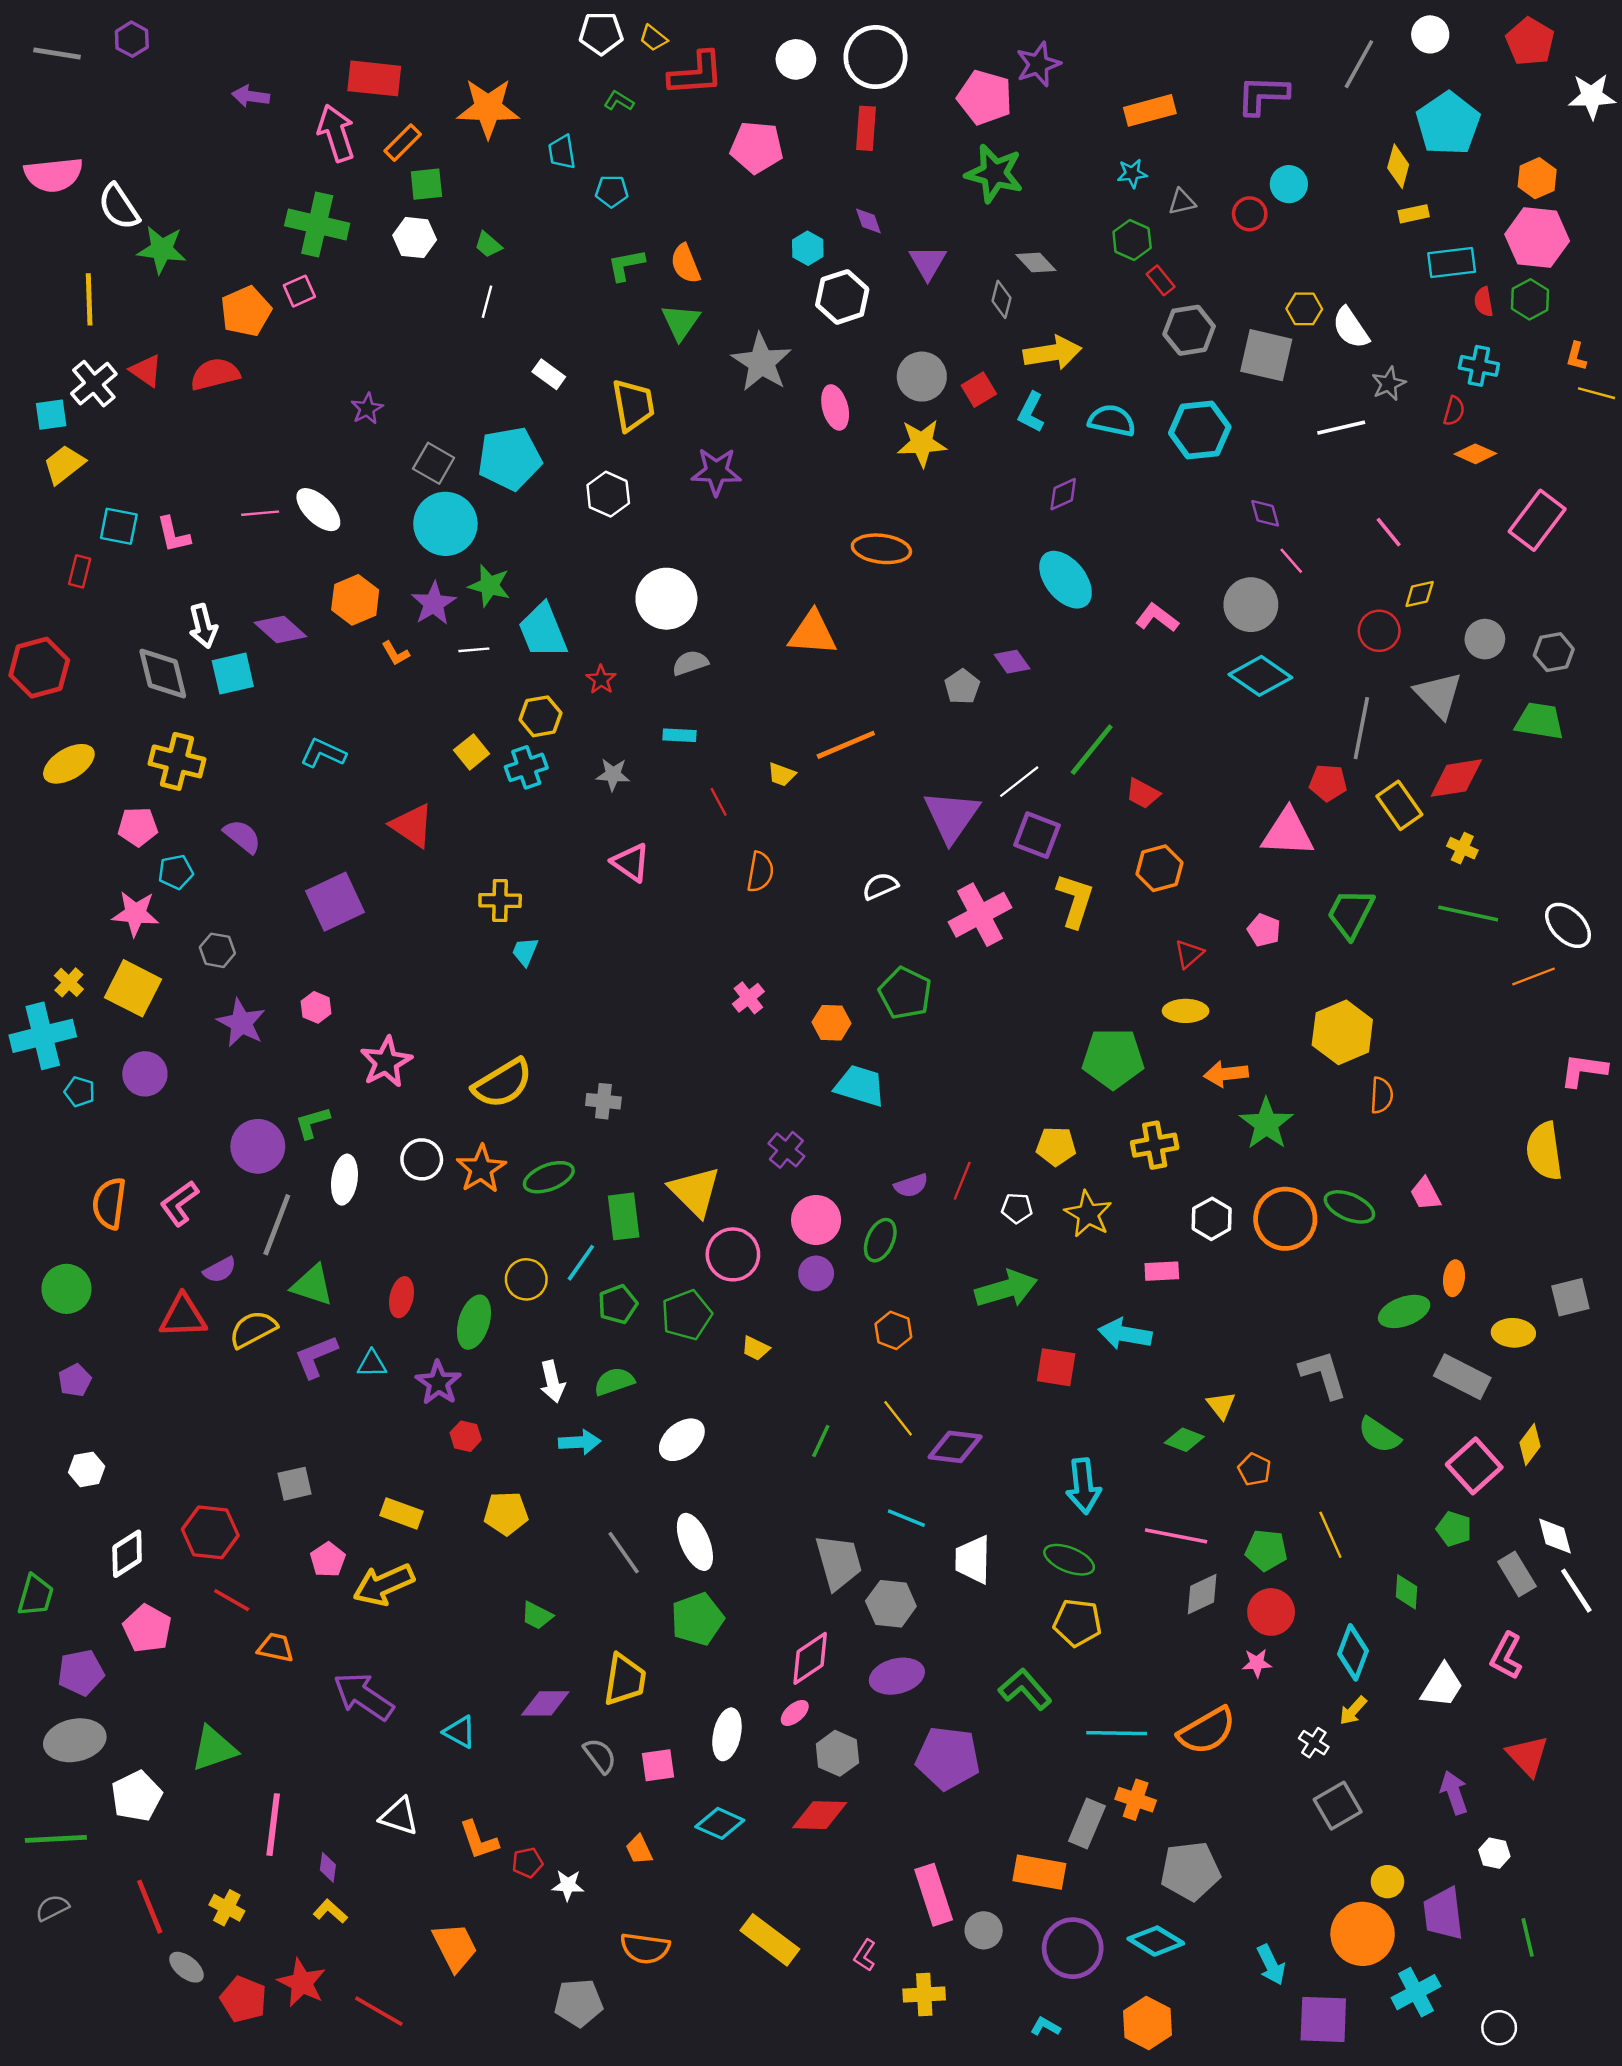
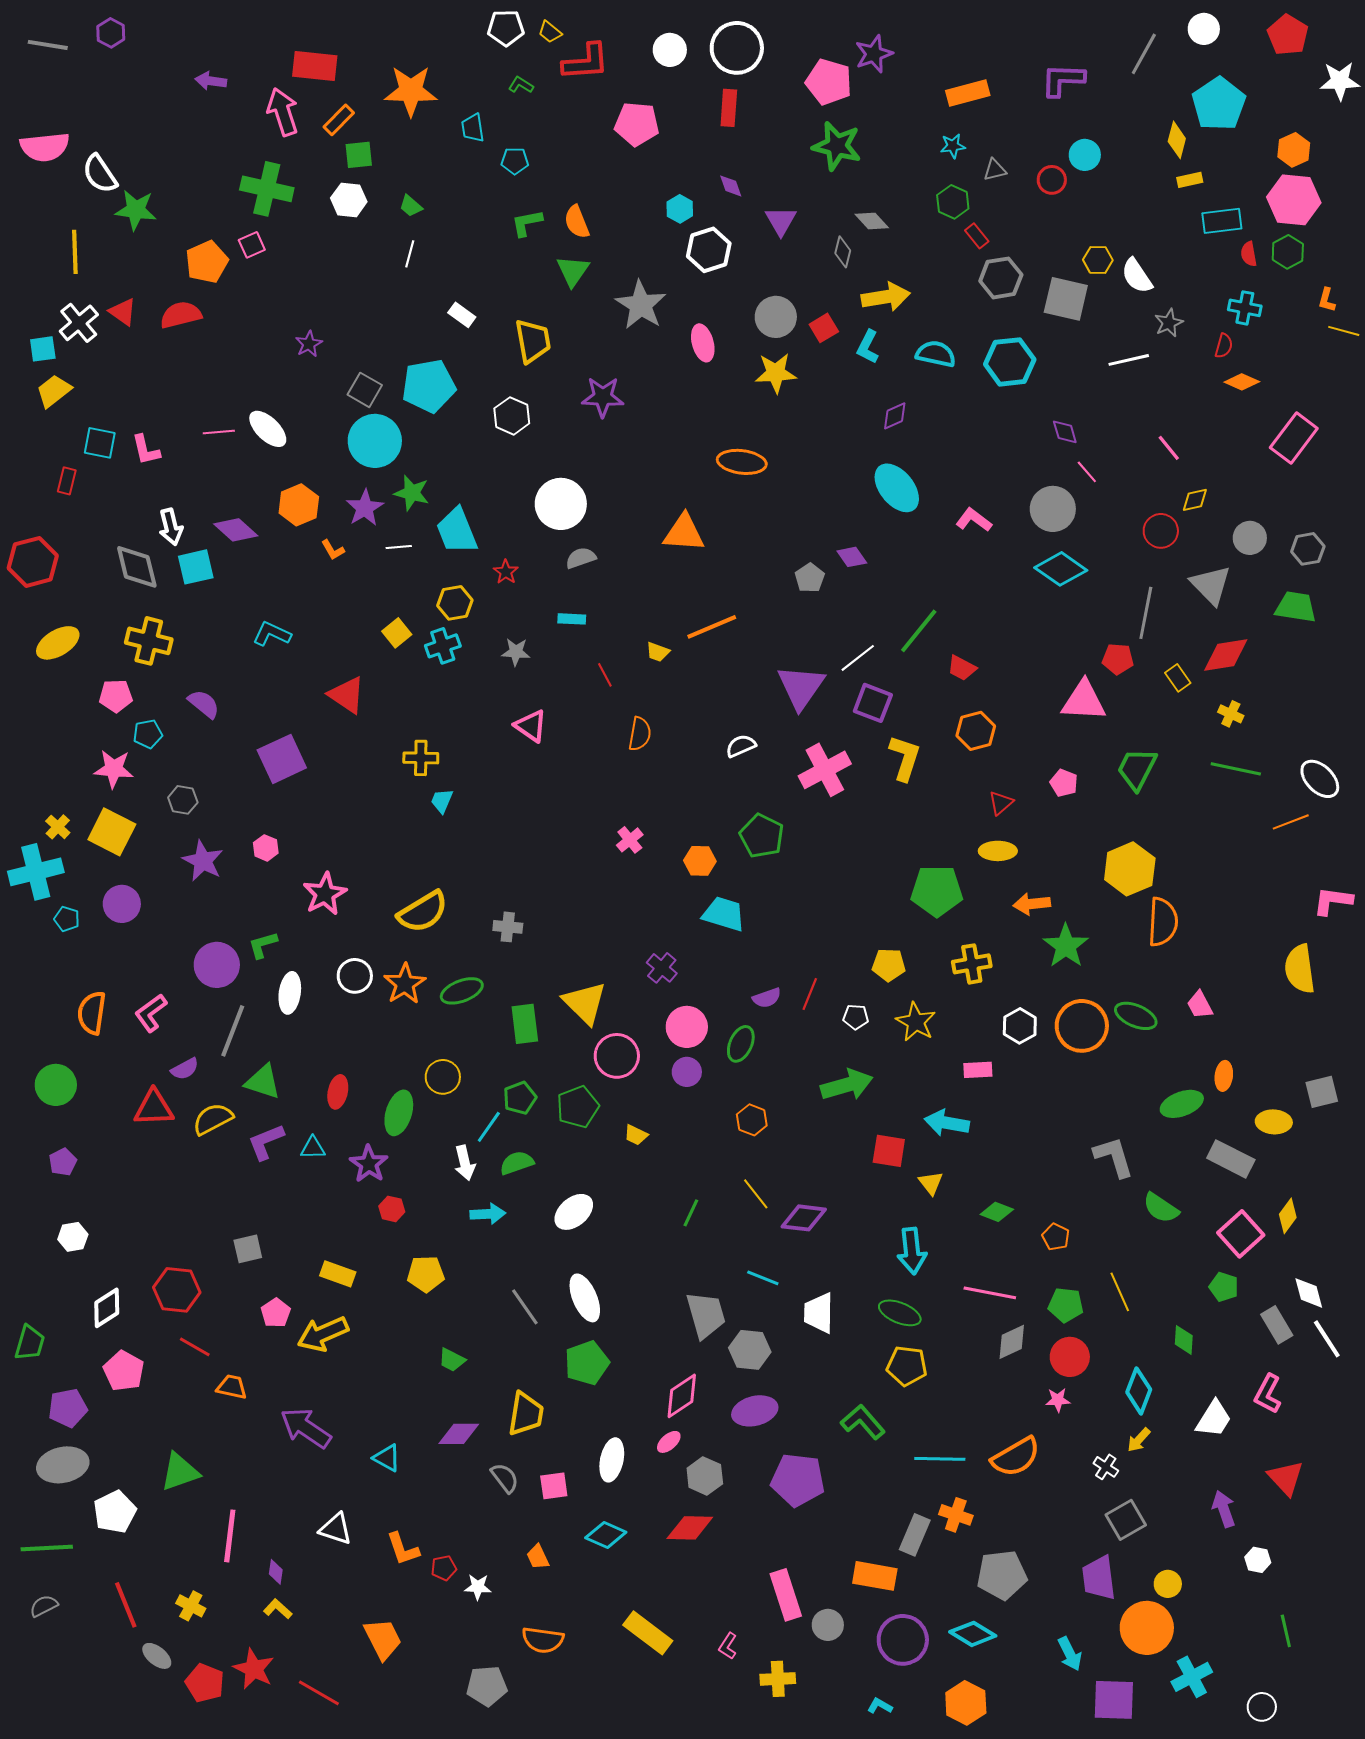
yellow rectangle: (1399, 805) -> (1178, 678), size x0.7
orange semicircle: (1382, 1095) -> (1163, 922), size x1.6
cyan line: (581, 1263) -> (489, 1127), moved
yellow triangle: (1221, 1405) -> (931, 1183), moved
purple trapezoid: (1443, 1914) -> (1099, 1578), moved

